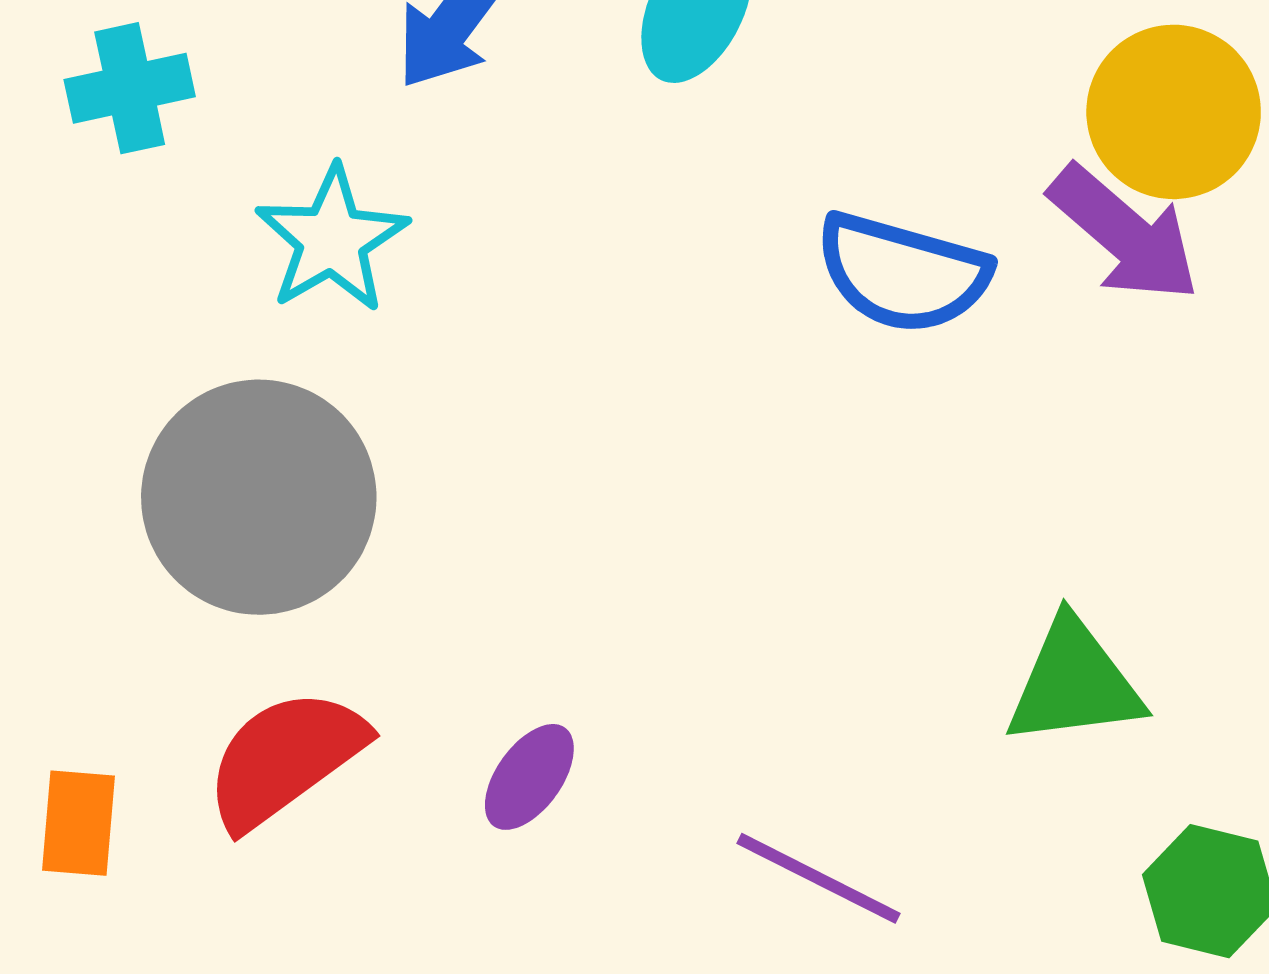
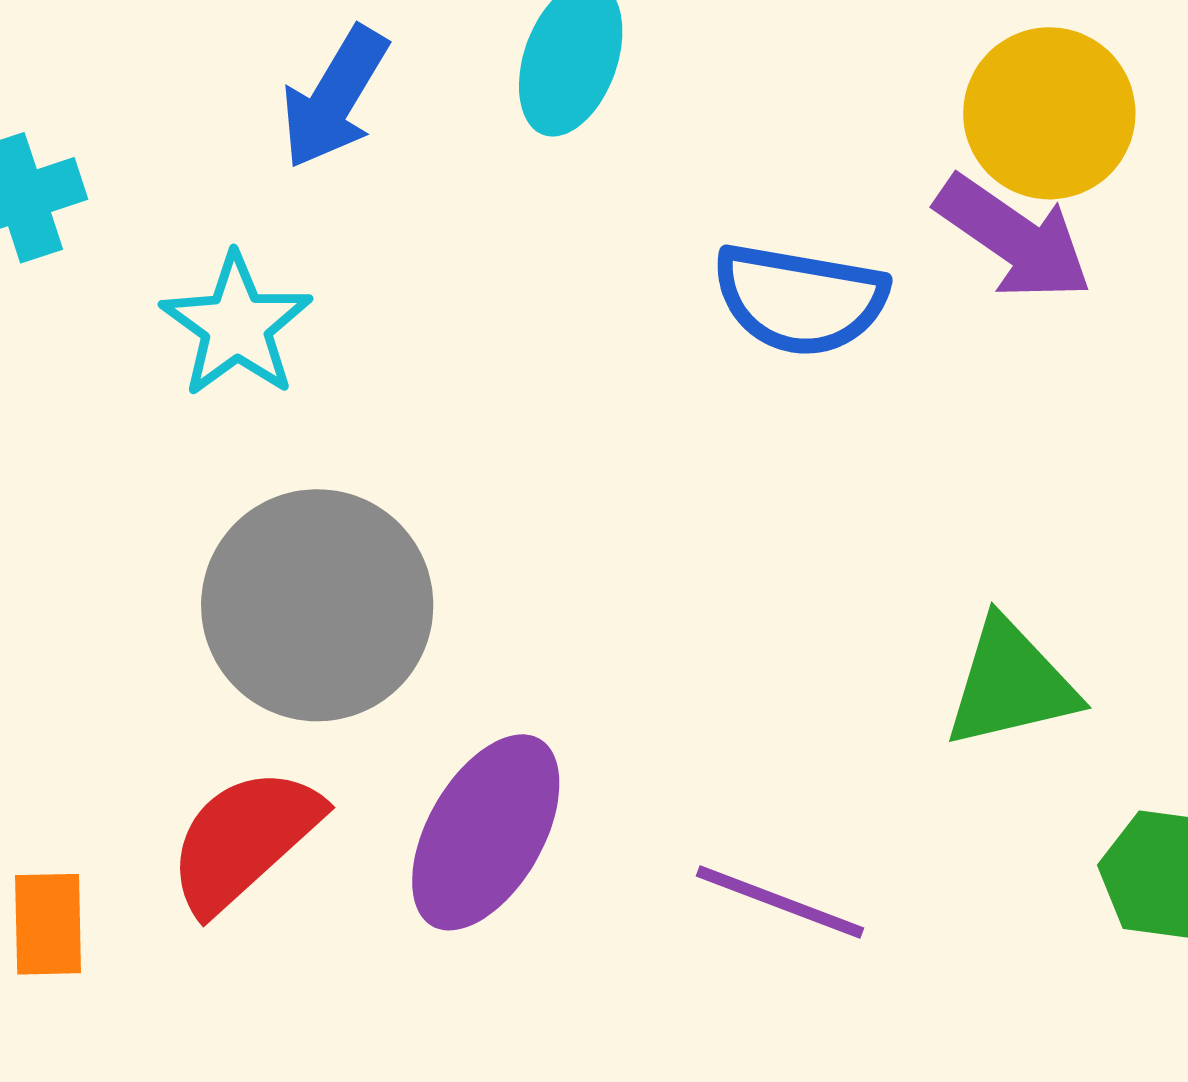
gray circle: (259, 497) -> (317, 605), moved
purple ellipse: (529, 777) -> (486, 832), size x1.8

